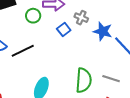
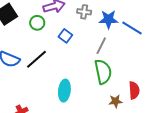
blue square: (64, 30) -> (65, 36), moved
gray line: (111, 79) -> (101, 46), moved, turned -66

